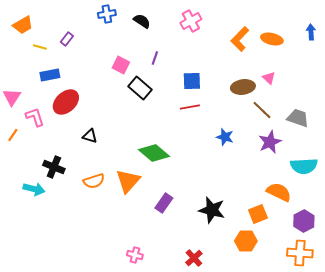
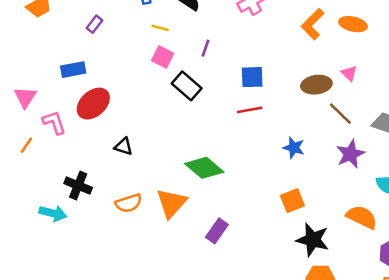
yellow line: (40, 47) -> (160, 28), moved
black star: (212, 210) -> (313, 240), moved
orange square: (258, 214) -> (292, 201), moved

